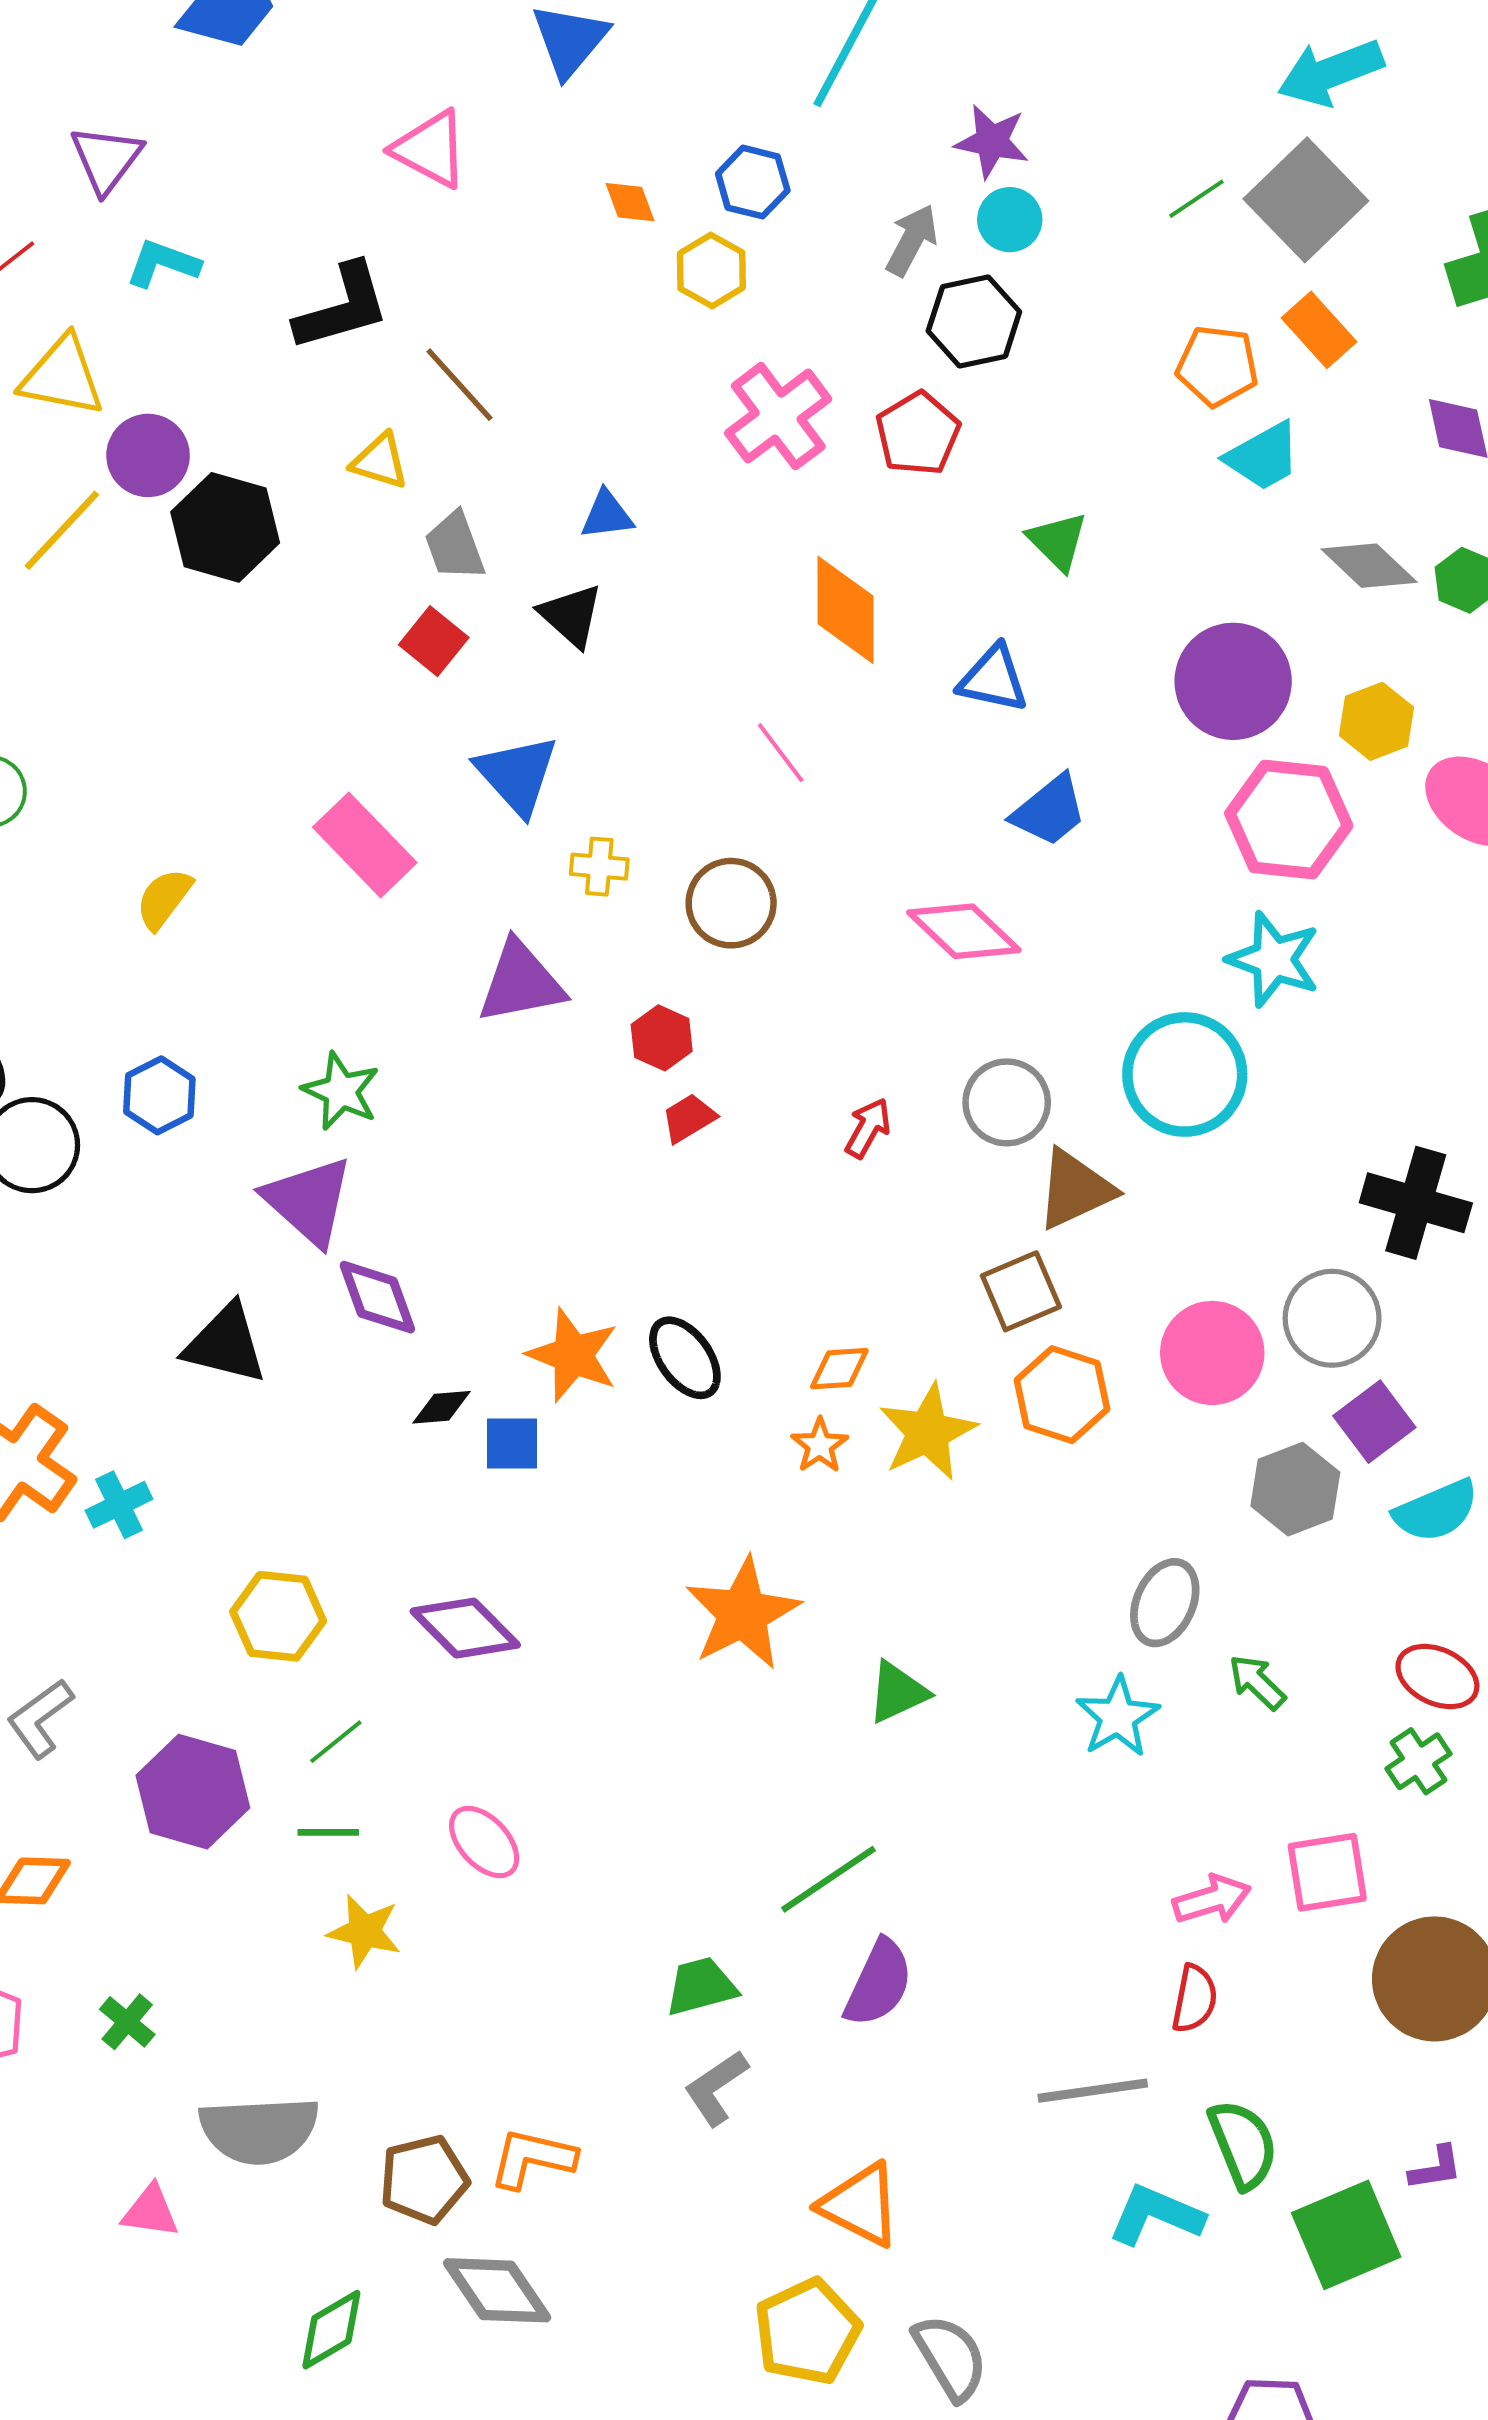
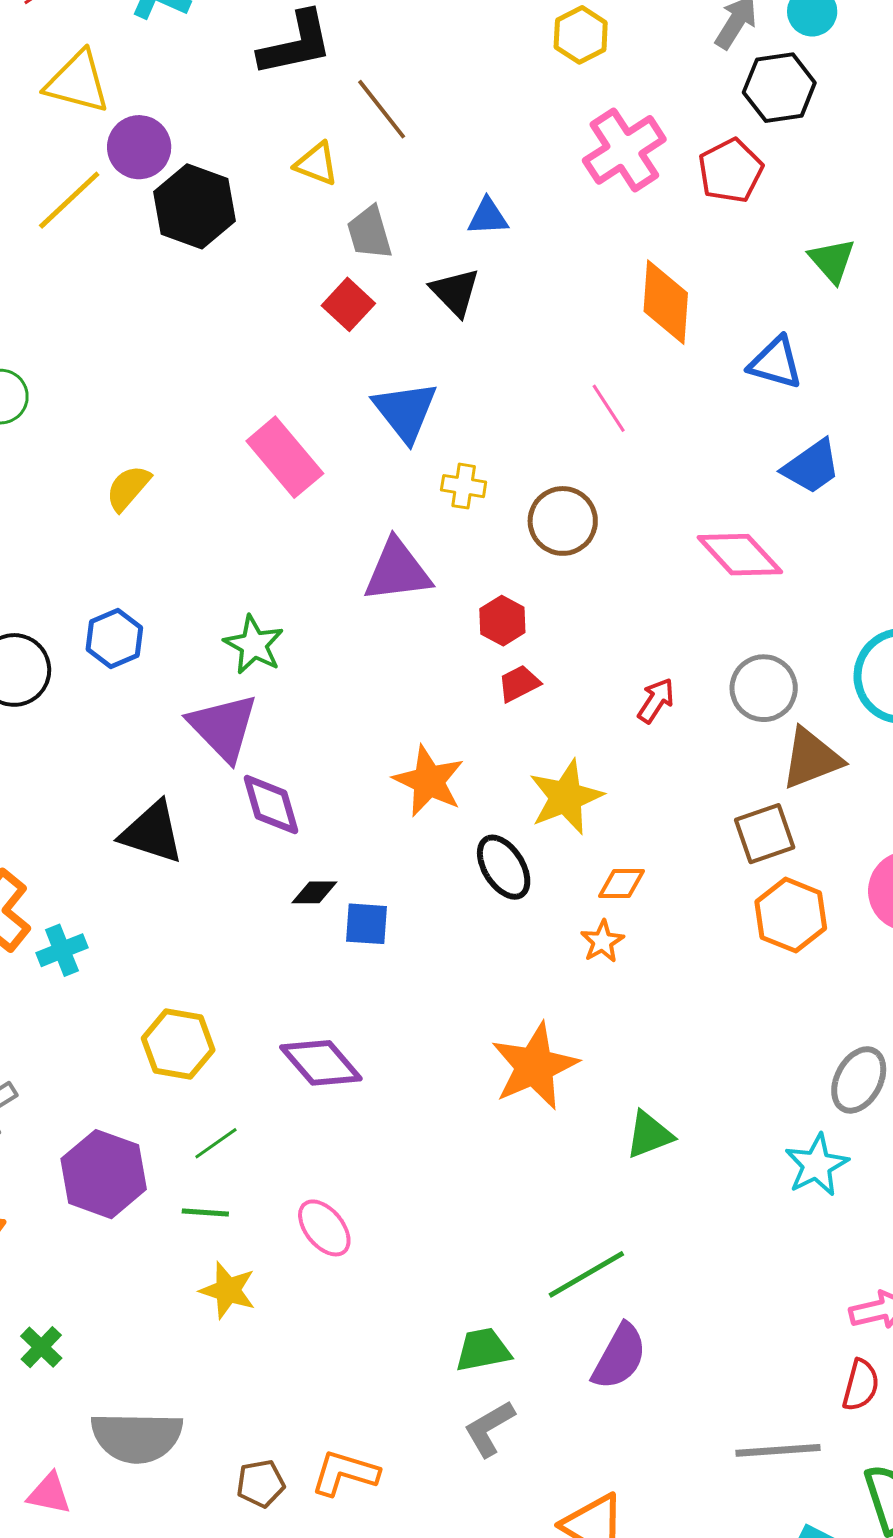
orange star: (573, 1355) -> (429, 781), moved
yellow star: (928, 1432) -> (566, 797), moved
brown pentagon: (424, 2180) -> (261, 1484), size x0.7

